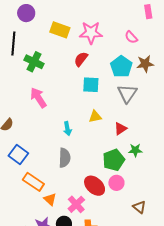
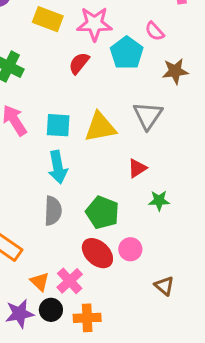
cyan pentagon: (121, 67) -> (127, 53), moved
cyan square: (91, 85) -> (58, 125), moved
yellow triangle: (95, 117) -> (100, 127), moved, size x1.6
cyan arrow: (67, 129) -> (58, 167), size x1.5
green pentagon: (114, 160) -> (102, 213), moved, turned -30
orange triangle: (50, 199) -> (40, 282), moved

